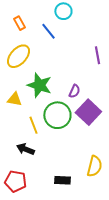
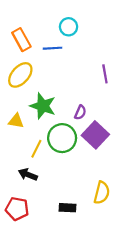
orange rectangle: (19, 23) -> (21, 40), size x1.5
blue line: (48, 31) -> (52, 48), turned -54
yellow line: (33, 125) -> (36, 149), turned 48

